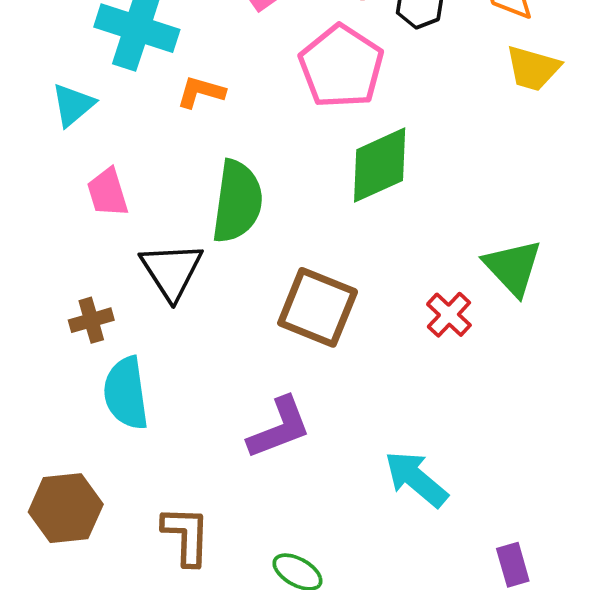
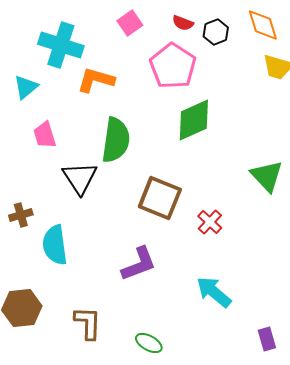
orange L-shape: (201, 92) -> (96, 80), size x1.4
red cross: (449, 315) -> (210, 222), moved
brown cross: (91, 320) -> (21, 215), moved

